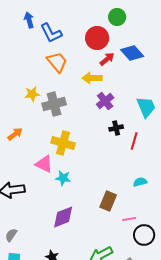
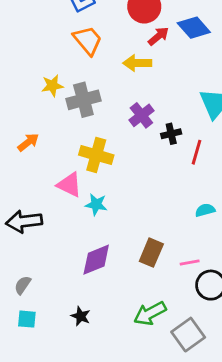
purple cross: (105, 101) -> (141, 115), moved
brown rectangle: (108, 201) -> (151, 253), moved

